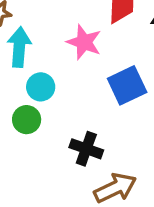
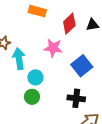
black cross: (86, 149) -> (76, 98), moved

